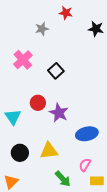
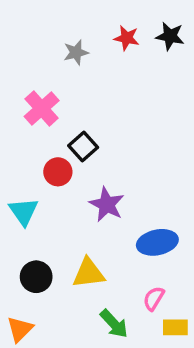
red star: (66, 13) -> (127, 38), moved
black star: (96, 29) -> (170, 36), moved
black square: (56, 71) -> (83, 147), moved
red circle: (38, 103) -> (58, 172), moved

